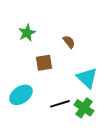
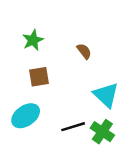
brown square: (44, 63) -> (39, 77), moved

